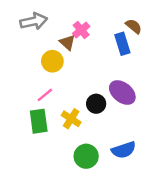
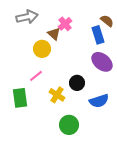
purple ellipse: (122, 92) -> (102, 62), moved
green rectangle: (39, 121) -> (20, 98), moved
blue semicircle: (124, 150) -> (99, 101), moved

